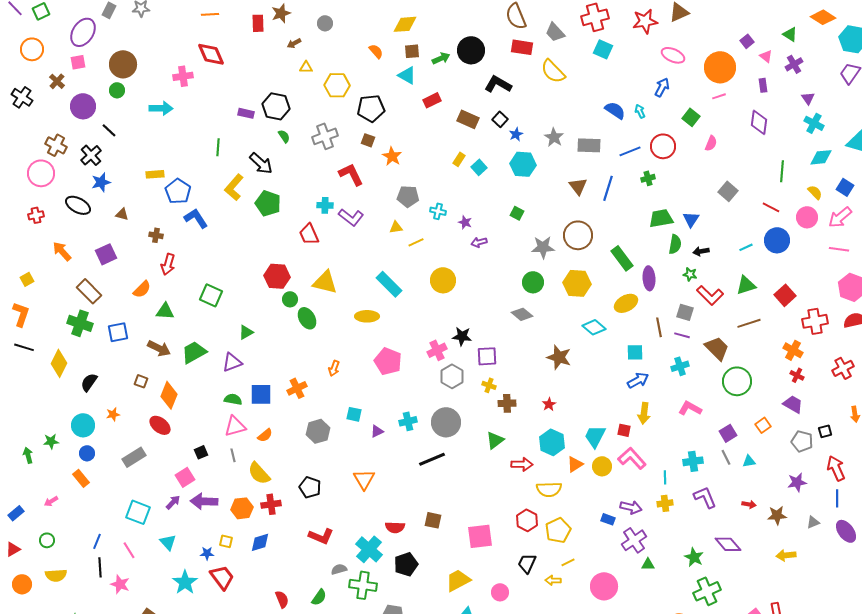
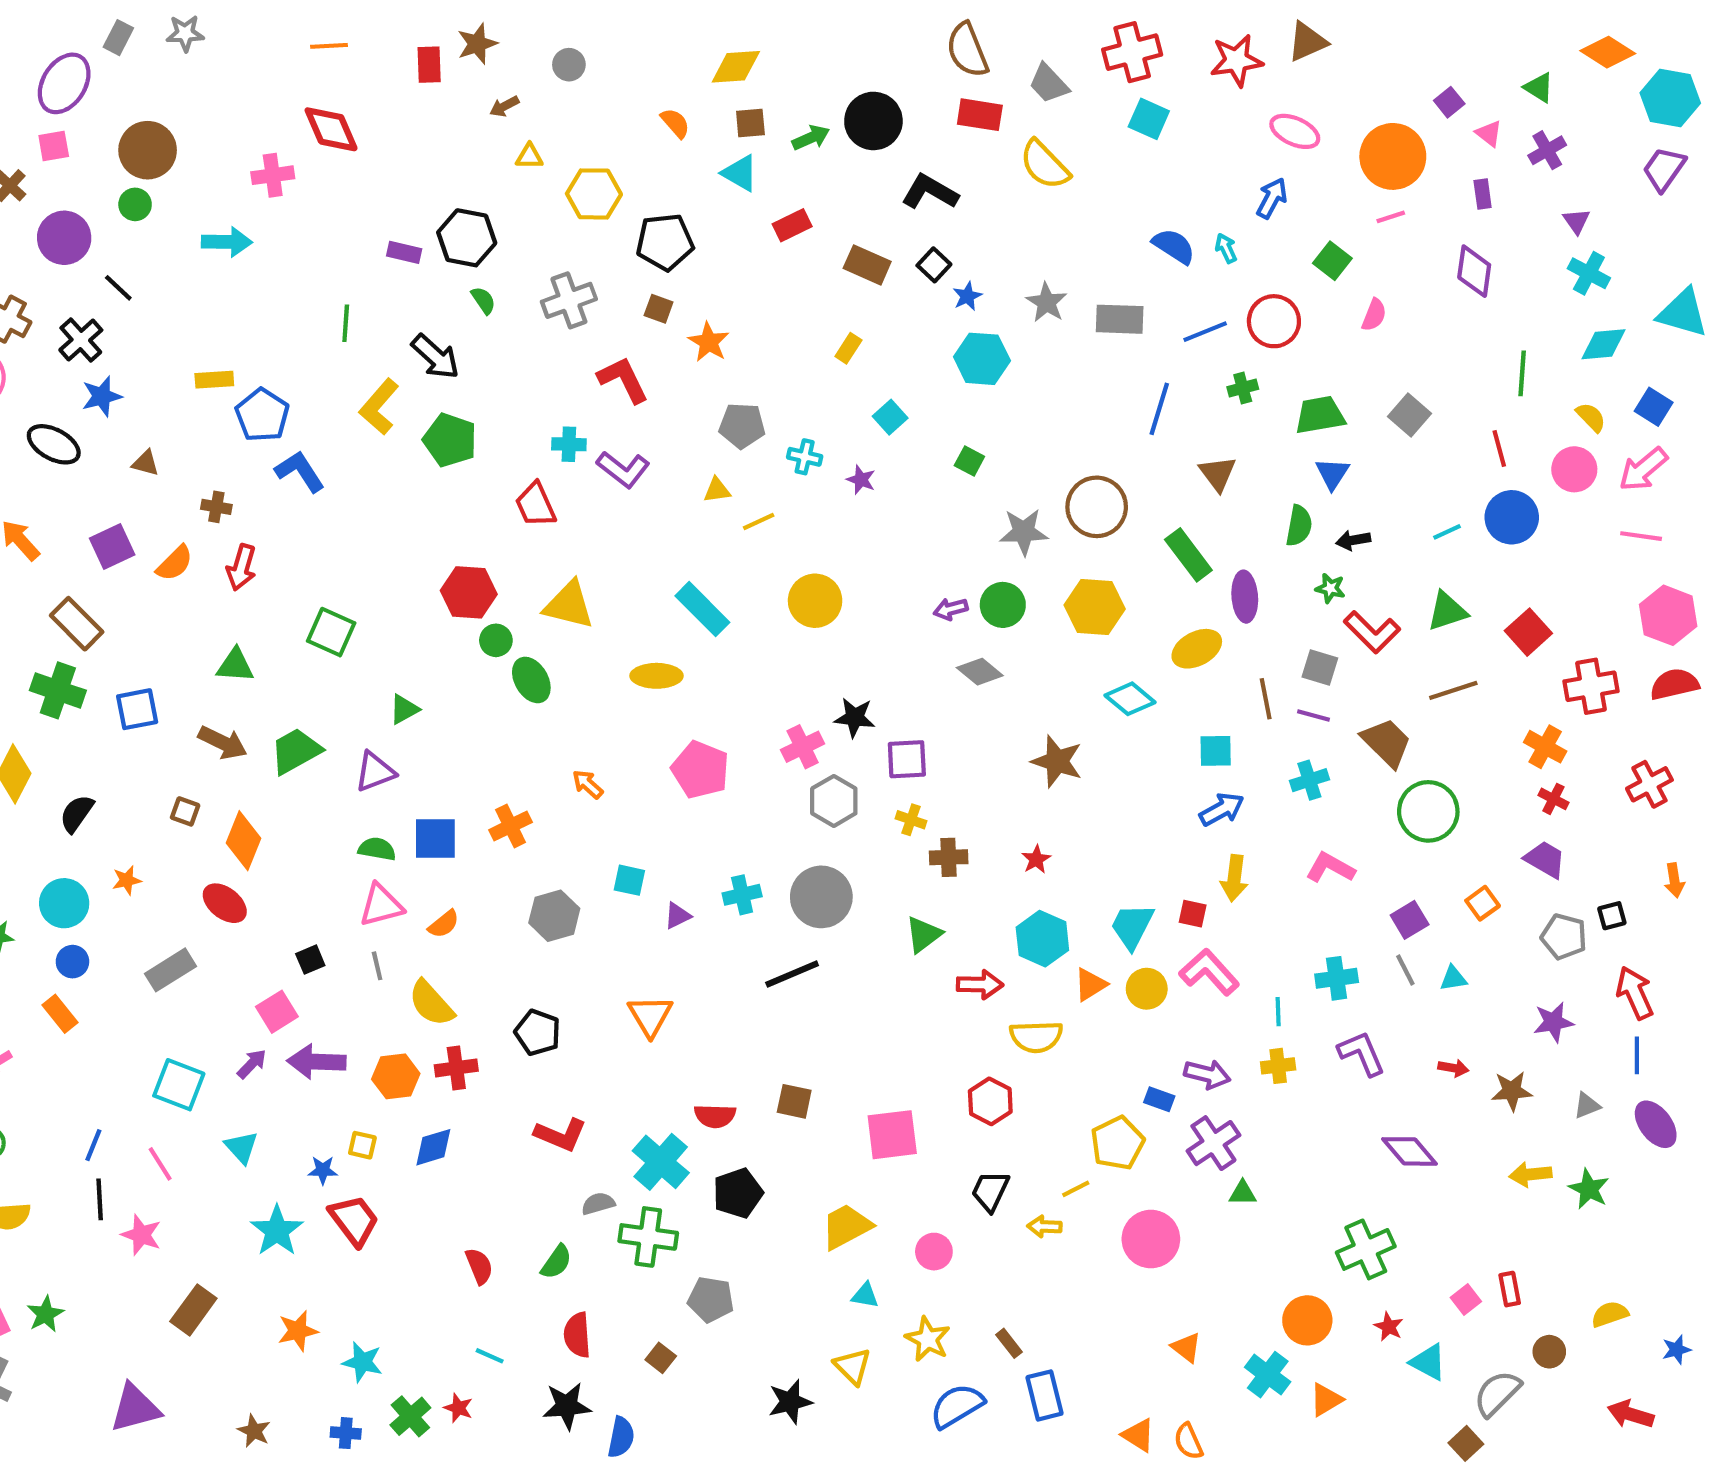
cyan square: (479, 167) -> (890, 417), moved
brown triangle: (578, 186) -> (1218, 473), moved
red line: (771, 207) -> (1499, 448), turned 48
green trapezoid: (661, 218) -> (1320, 415), moved
purple arrow: (479, 242) -> (951, 609), moved
orange semicircle: (142, 289) -> (175, 563), moved
orange arrow: (334, 368) -> (588, 784), turned 112
yellow pentagon: (558, 530) -> (1118, 1143), moved
green star: (694, 557) -> (1589, 1189), moved

